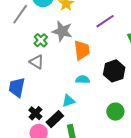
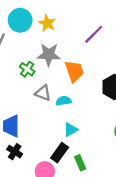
gray triangle: (37, 62) -> (43, 93), moved
cyan semicircle: (83, 80) -> (64, 101), moved
black cross: (35, 113) -> (15, 152), moved

